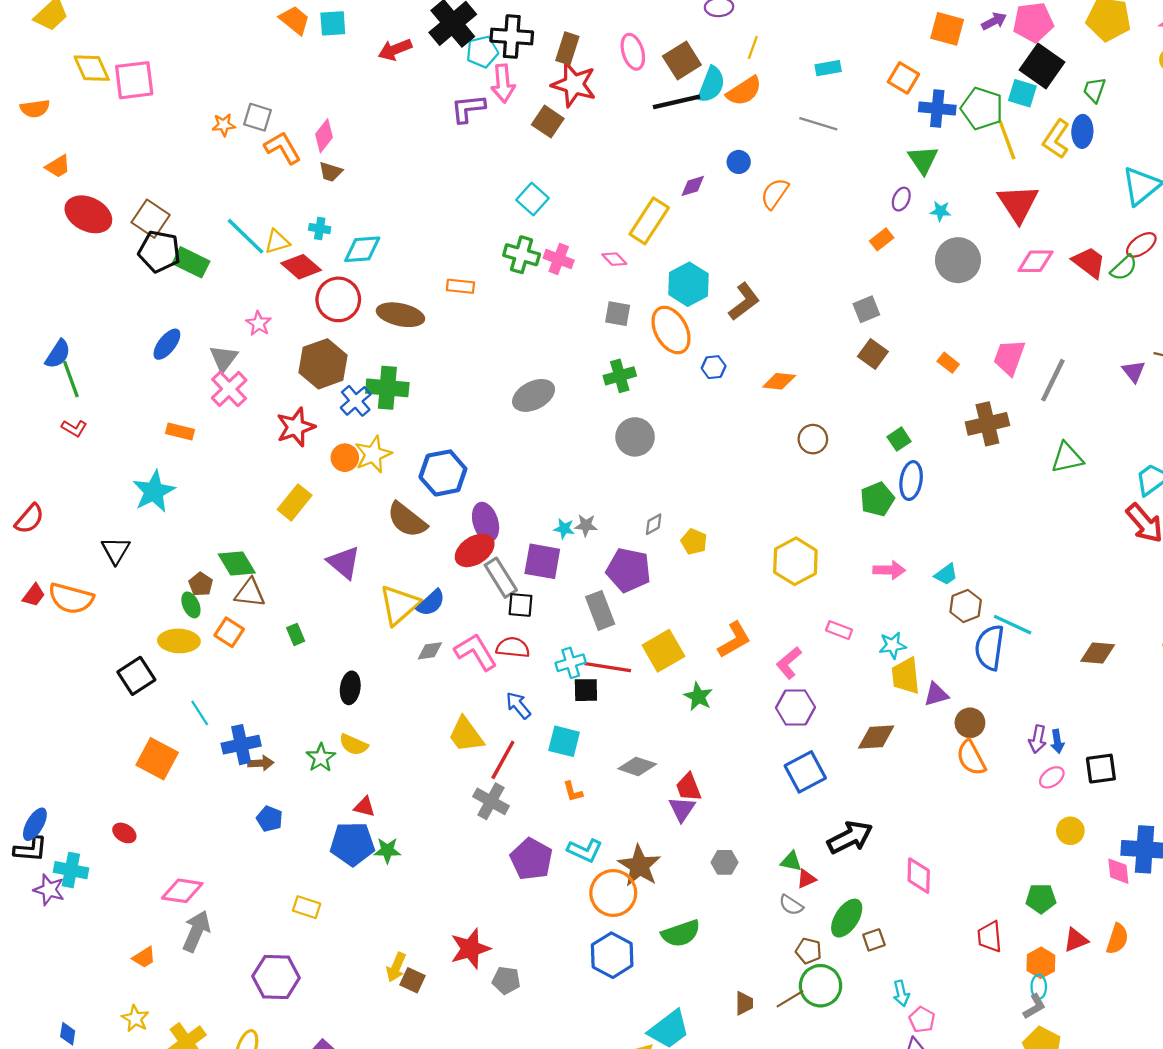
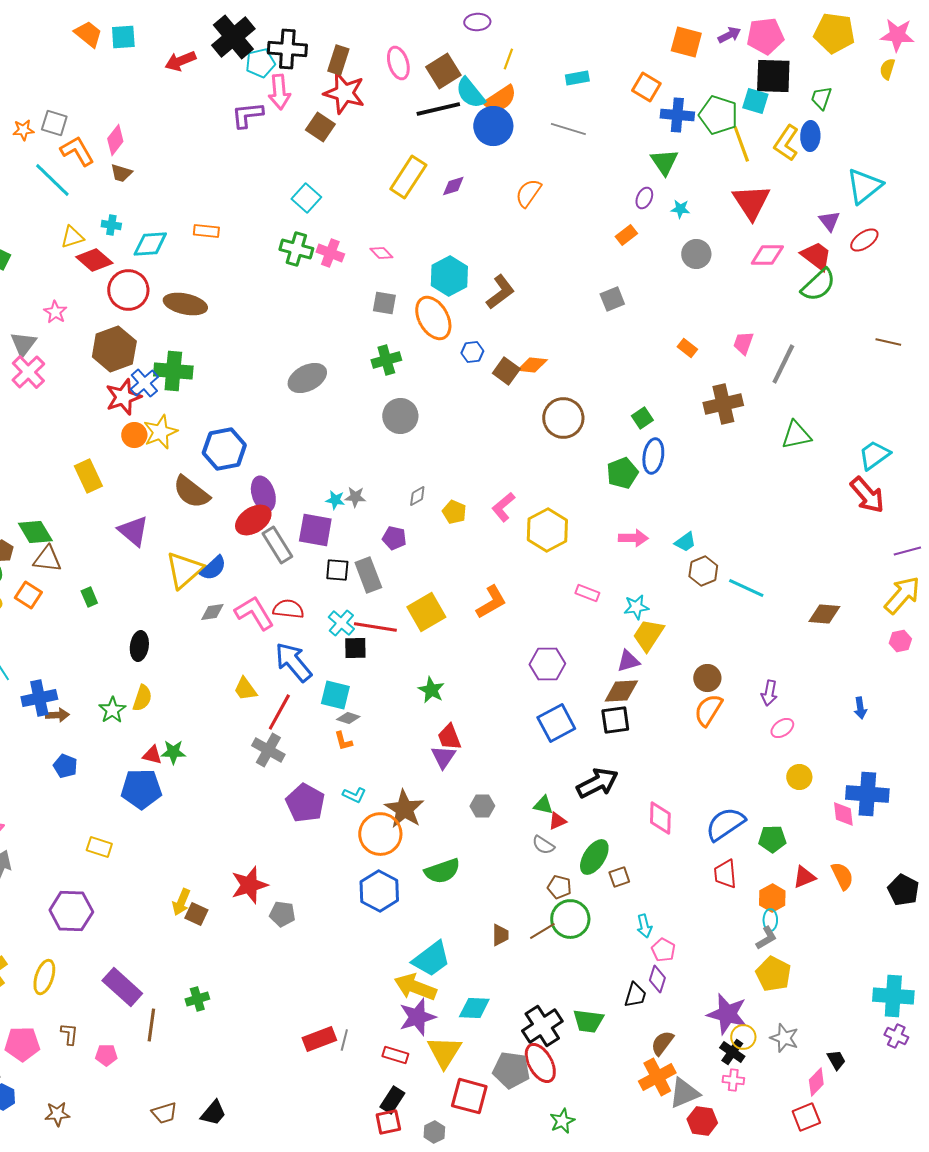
black square: (1042, 66) -> (773, 76), turned -33
cyan semicircle: (711, 84) -> (470, 93), turned 120
blue circle: (739, 162) -> (493, 126), moved, size x1.8
yellow rectangle: (649, 221) -> (408, 177), moved
cyan line: (245, 236) -> (52, 180), moved
gray circle: (958, 260) -> (696, 254), size x0.7
green semicircle: (1124, 268) -> (818, 285), moved, size x1.4
orange rectangle: (460, 286) -> (206, 231), moved
brown square: (873, 354) -> (506, 371), moved
pink trapezoid: (1009, 357) -> (743, 343), size x0.7
purple triangle: (1134, 371) -> (829, 221), moved
red star: (296, 427) -> (123, 397), moved
brown circle: (813, 439) -> (563, 418), size x1.5
yellow rectangle: (295, 502) -> (88, 476), turned -64
purple pentagon: (628, 570) -> (394, 538), size x0.6
black square: (520, 605) -> (337, 570), moved
blue semicircle: (990, 647) -> (725, 824), moved, turned 48
cyan cross: (571, 663) -> (341, 623), turned -32
pink L-shape: (789, 663) -> (503, 507), moved
yellow trapezoid: (906, 676) -> (648, 635), turned 39
purple triangle: (936, 694) -> (628, 661), moved
green star: (698, 697) -> (431, 690), moved
blue arrow: (518, 705) -> (293, 662), size x1.6
yellow trapezoid: (466, 735) -> (245, 689), size x0.7
blue arrow: (1057, 741) -> (860, 708), moved
yellow semicircle: (354, 745) -> (142, 698), turned -96
orange semicircle: (971, 758) -> (708, 710), turned 60
gray diamond: (637, 766) -> (348, 718), moved, size x0.7
black square: (1101, 769) -> (615, 720), moved
green star: (387, 850) -> (173, 752), moved
cyan L-shape: (585, 850) -> (354, 795), size x0.7
orange semicircle: (1117, 939) -> (842, 876), turned -44

